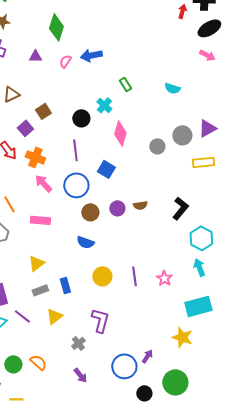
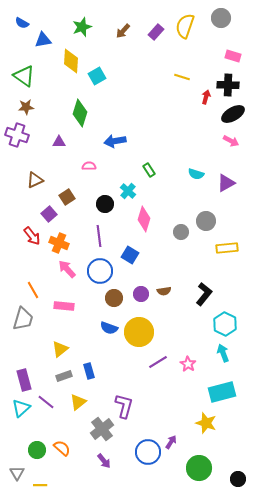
pink semicircle: (65, 61) -> (89, 166), moved, turned 56
purple triangle: (207, 128) -> (226, 183), moved
yellow circle: (102, 276) -> (139, 332), moved, size x1.5
purple line: (134, 276) -> (158, 362), turned 66
gray cross: (78, 343) -> (102, 429), size x1.6
black circle: (144, 393) -> (238, 479), moved

